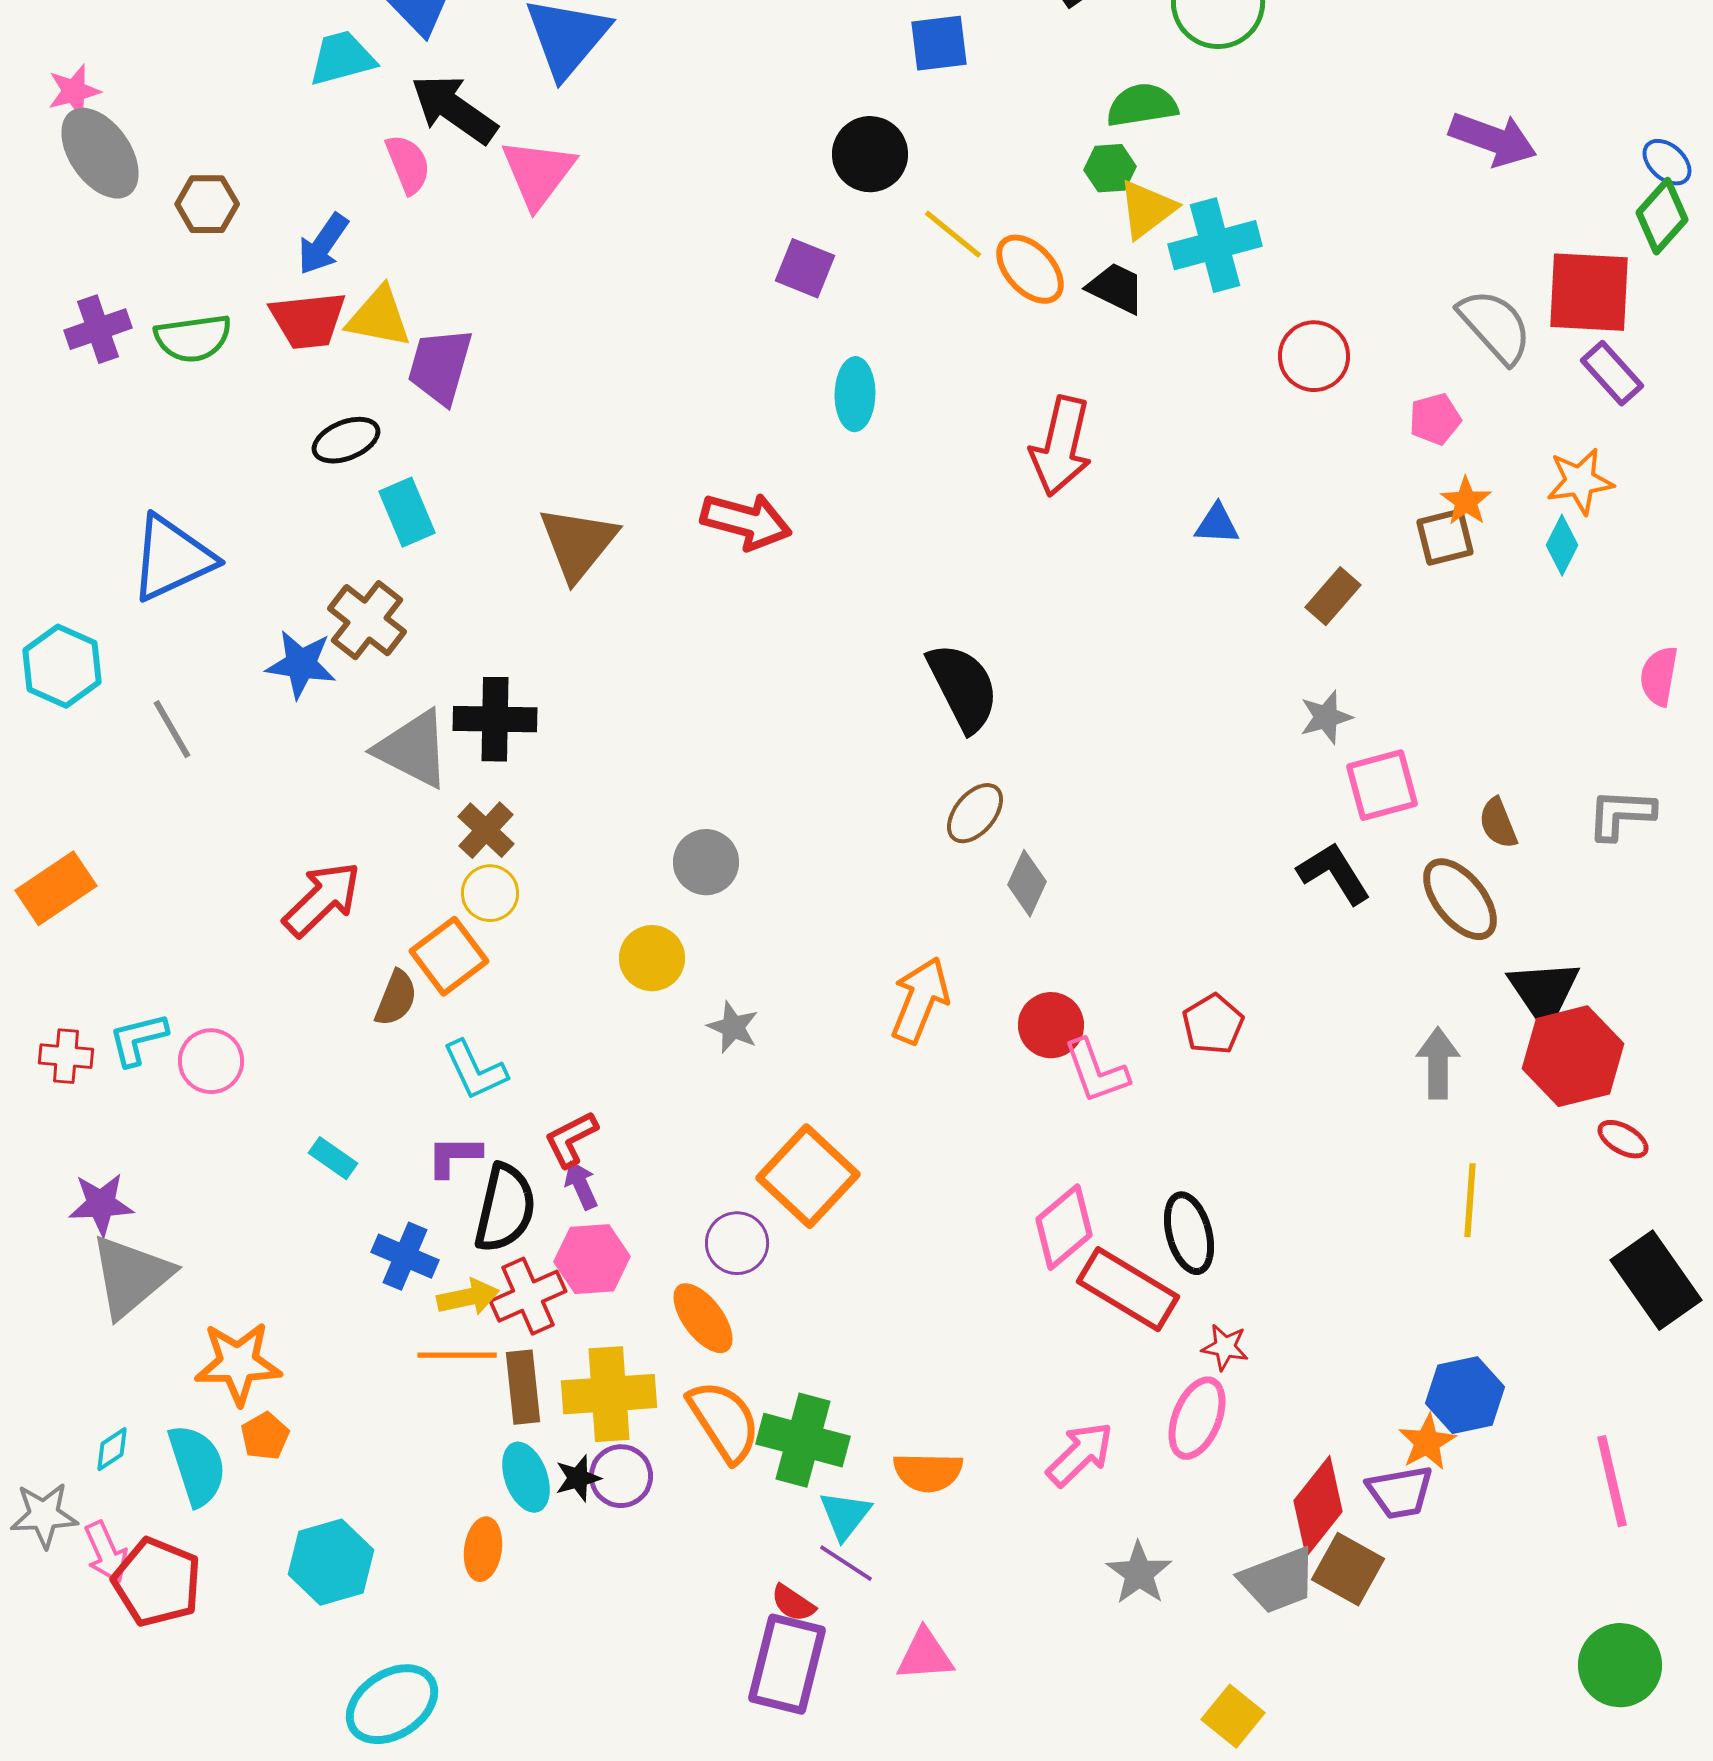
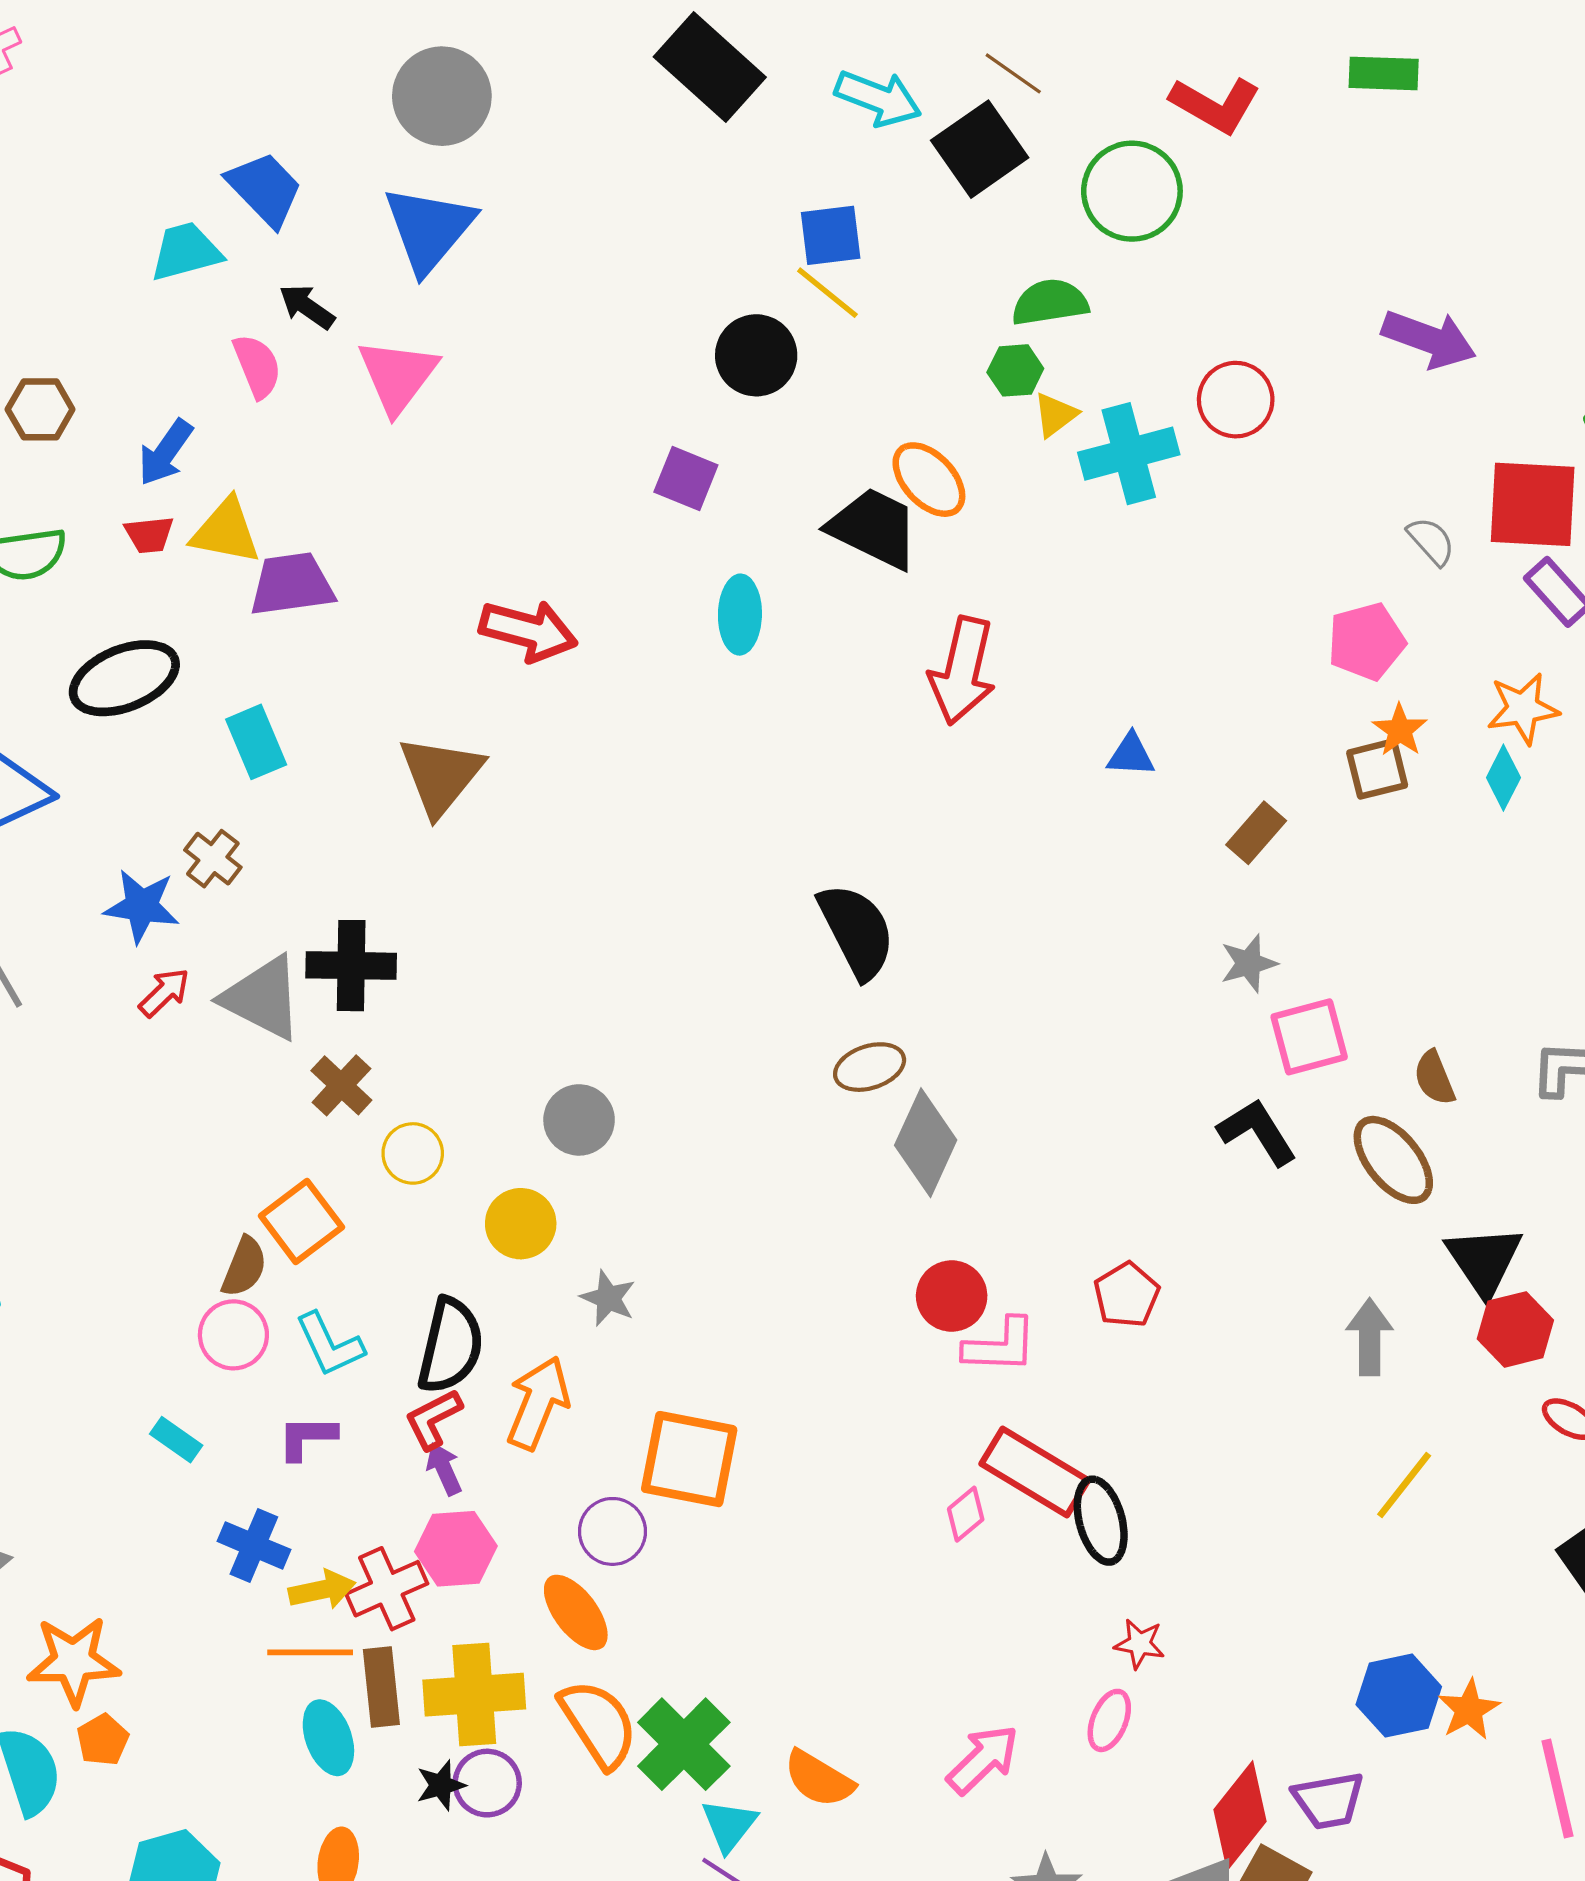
black arrow: (454, 109) -> (307, 307), size x0.6
yellow triangle: (1147, 209) -> (1055, 415), size x0.7
yellow line: (953, 234) -> (827, 293), moved
black trapezoid: (1116, 288) -> (874, 528), moved, size x1.5
red trapezoid: (308, 320) -> (149, 535), size x0.6
gray semicircle: (1495, 326) -> (1431, 541), size x0.6
red circle: (1314, 356) -> (1236, 400), moved
purple trapezoid: (440, 366) -> (292, 584), turned 66
pink pentagon: (1435, 419) -> (1366, 642), size x1.4
black ellipse: (346, 440) -> (124, 678), moved, size x1.5
red arrow: (746, 521) -> (528, 631), moved
brown cross: (367, 620) -> (213, 859), size x0.7
brown ellipse: (975, 813) -> (870, 1067), turned 32
gray diamond: (1027, 883) -> (926, 1143), size x1.5
yellow circle: (490, 893) -> (413, 1153), moved
red arrow: (322, 899) -> (164, 993), moved, size x0.6
orange arrow: (920, 1000) -> (538, 1403), moved
red hexagon: (1573, 1056) -> (1515, 1329), size x0.7
pink circle: (211, 1061) -> (233, 1335), moved
pink L-shape: (1096, 1071) -> (1000, 1346), turned -68
orange square: (808, 1176) -> (689, 1459), turned -32
yellow line: (1470, 1200) -> (1404, 1485), turned 34
black semicircle: (505, 1208) -> (450, 1346), moved
pink diamond: (1064, 1227) -> (966, 1514), size x0.6
red rectangle: (1128, 1289) -> (1035, 1472), moved
pink ellipse: (1197, 1418) -> (1109, 1720), size x0.7
green cross: (803, 1440) -> (684, 1744), turned 30
orange star: (1427, 1442) -> (1469, 1710), moved
orange semicircle: (928, 1472) -> (819, 1779), turned 30
cyan ellipse: (526, 1477) -> (328, 1738), moved

